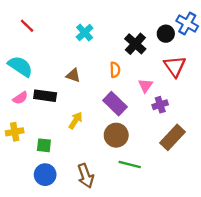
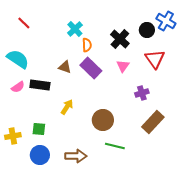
orange semicircle: (115, 70) -> (87, 45), moved
pink triangle: (145, 86) -> (123, 66), moved
purple rectangle: (115, 104) -> (91, 68), moved
yellow cross: (15, 132) -> (13, 136), moved
brown arrow: (86, 176) -> (76, 156), turned -70

